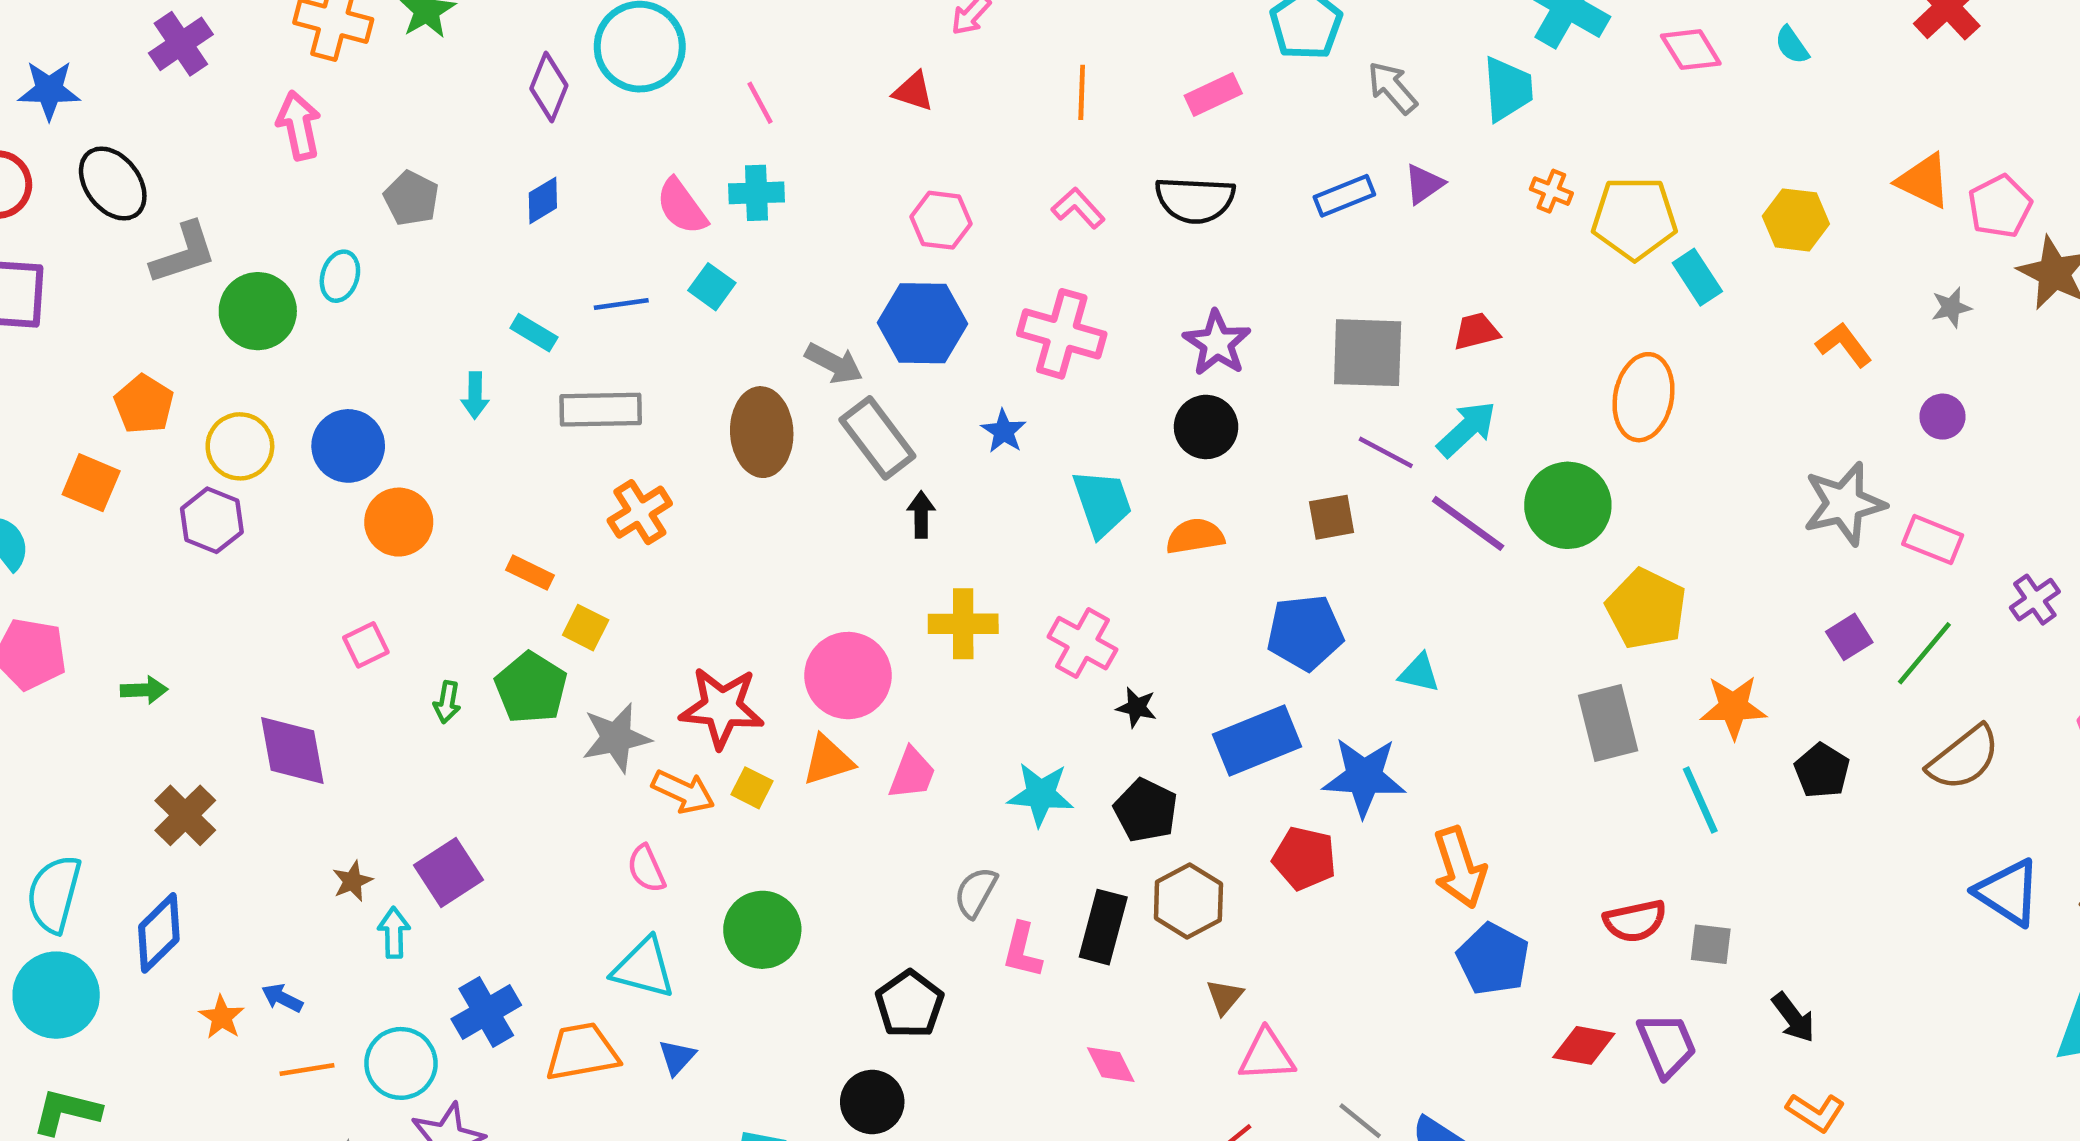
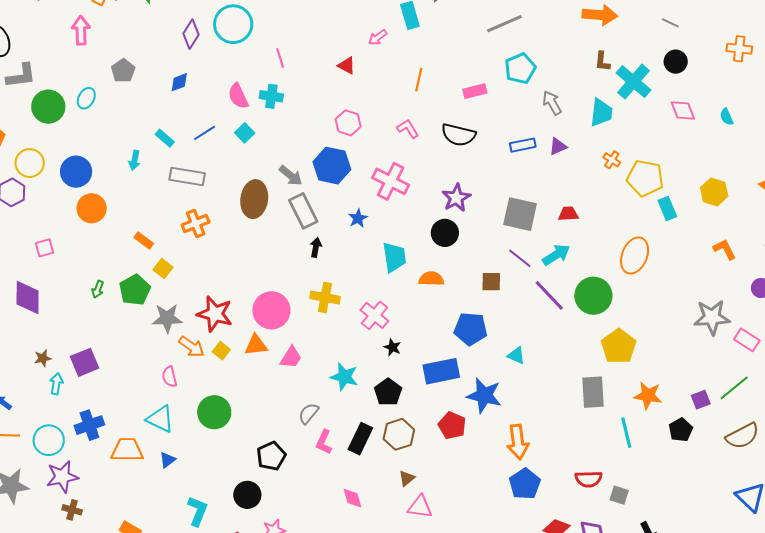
blue line: (621, 304) -> (204, 133), turned -35
purple square: (1849, 637) -> (701, 400), moved
pink square: (366, 645) -> (44, 248), moved

